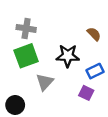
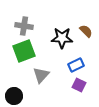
black star: (68, 56) -> (62, 38), moved
blue rectangle: (95, 71) -> (76, 65), moved

